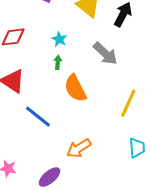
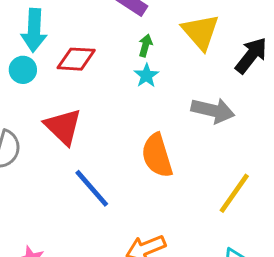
gray arrow: (105, 53) -> (213, 110), turned -40
green arrow: (58, 62) -> (145, 46), moved

